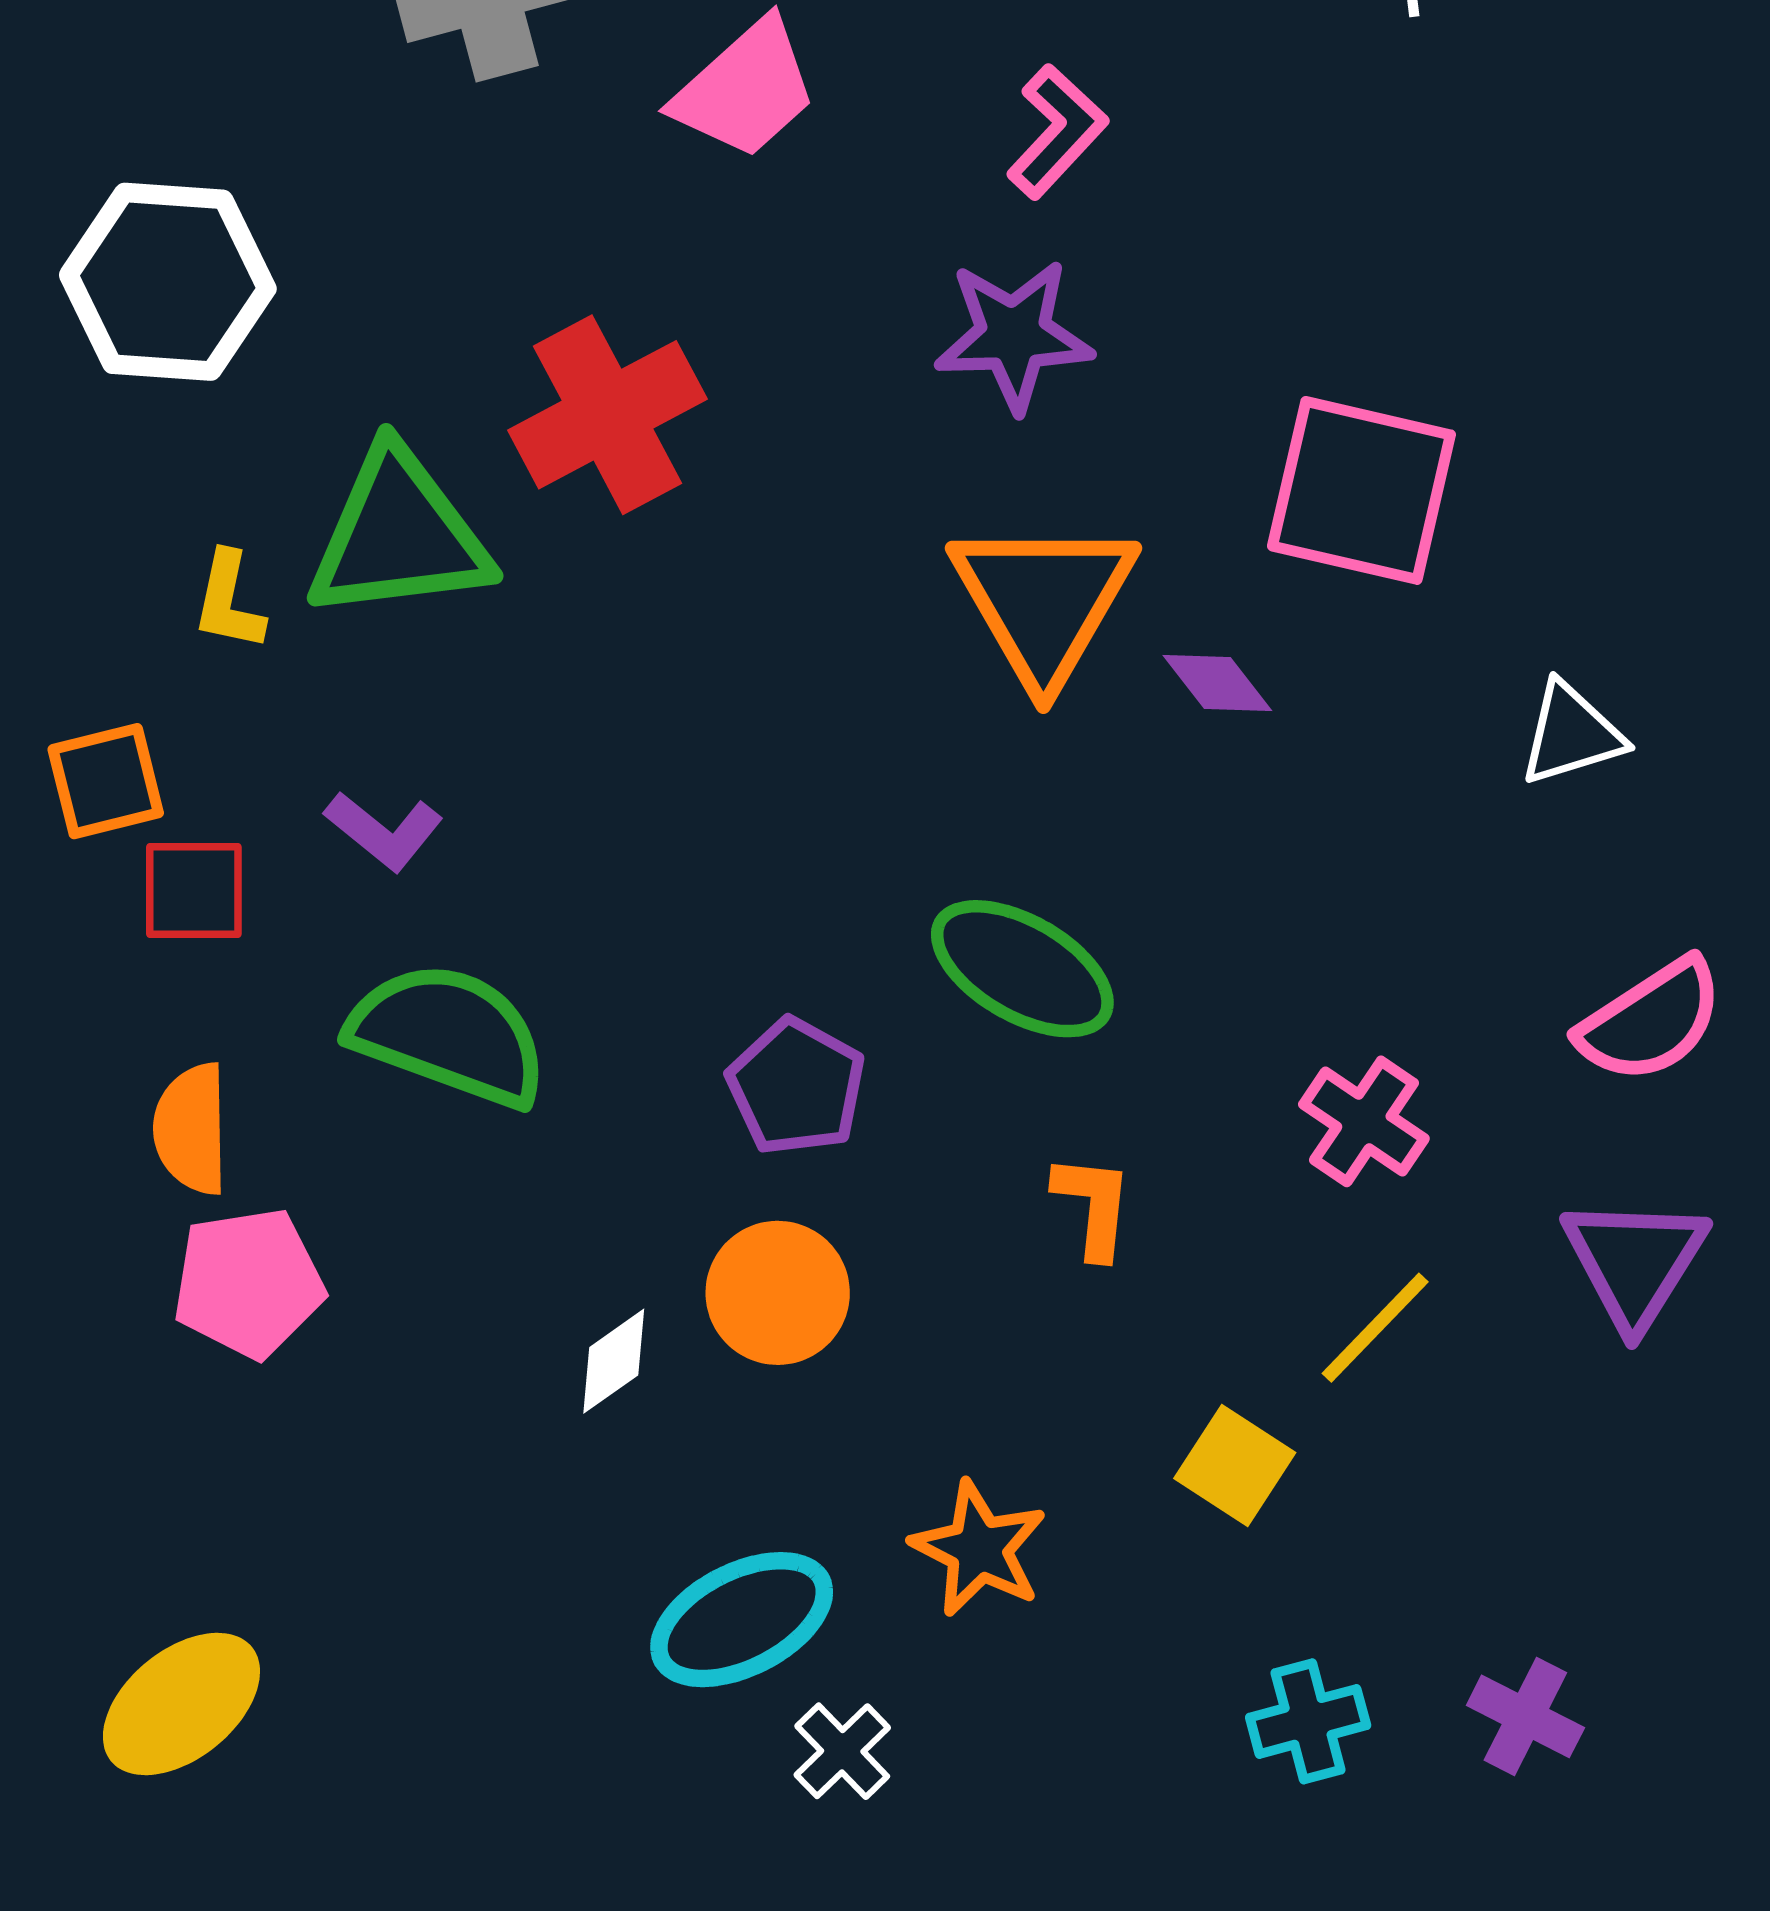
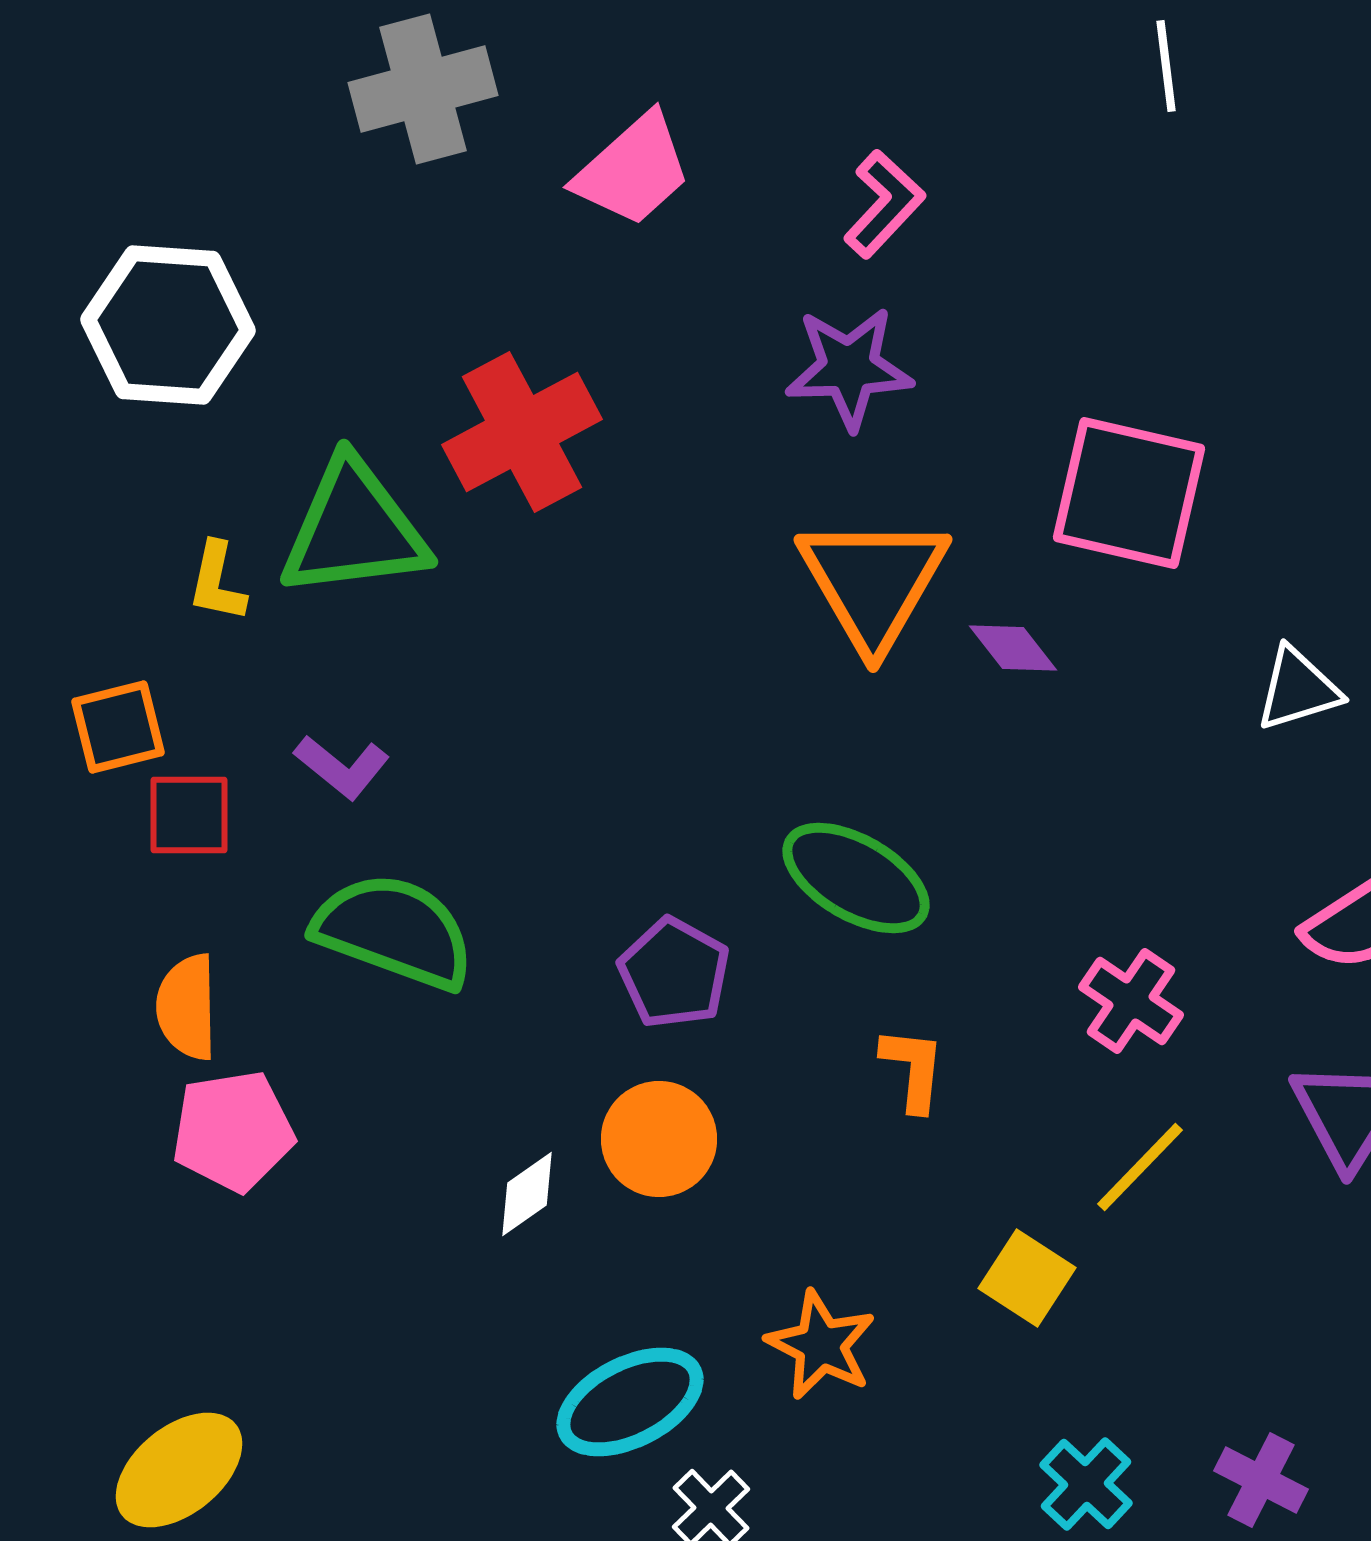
cyan cross: (1308, 1721) -> (1086, 1484), turned -32

